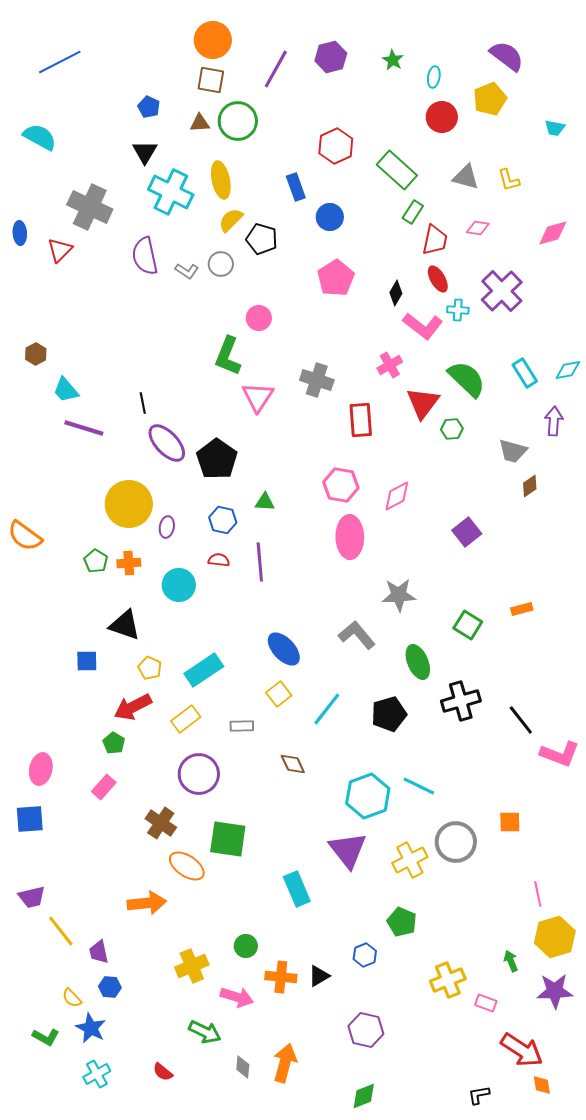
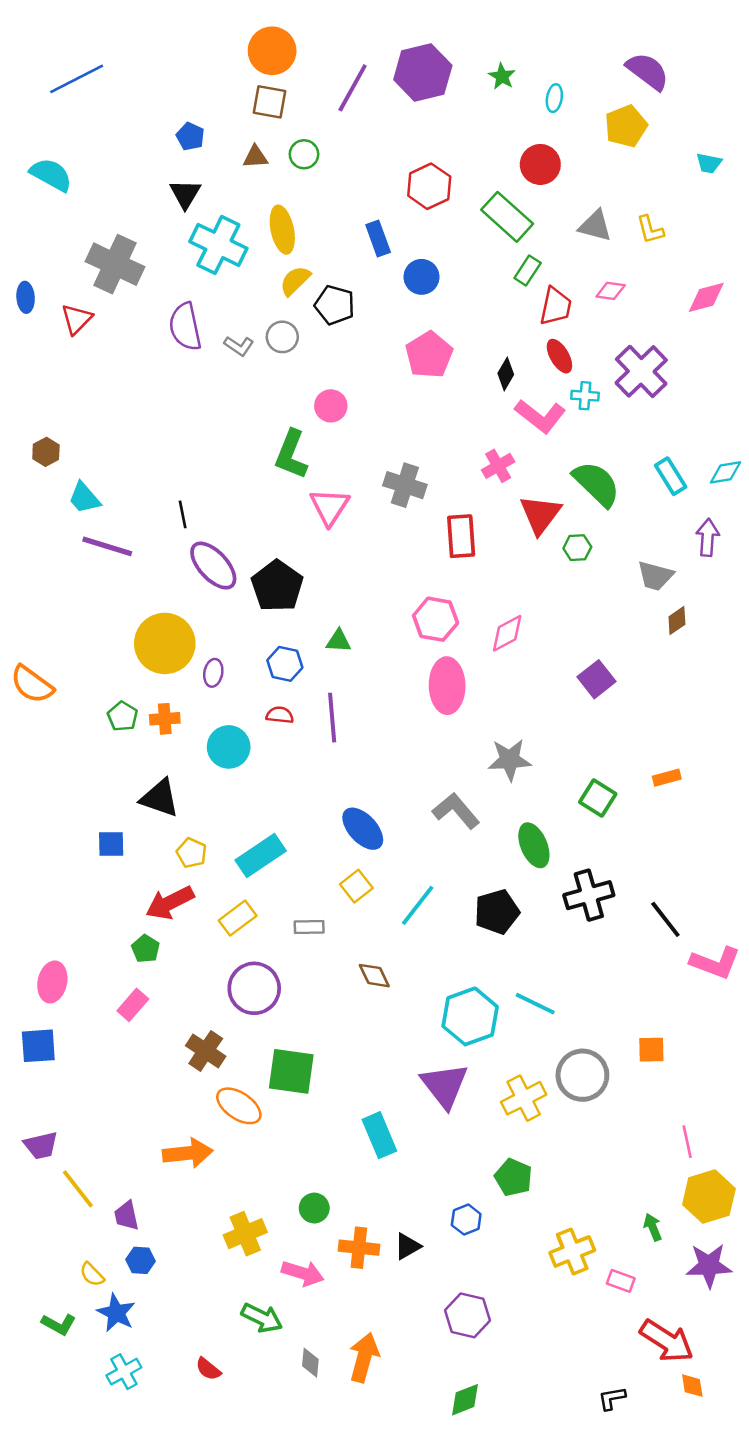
purple hexagon: (331, 57) -> (423, 73), size x1.4
red circle: (442, 117) -> (540, 164), moved
green circle: (238, 121) -> (304, 154), size x0.6

